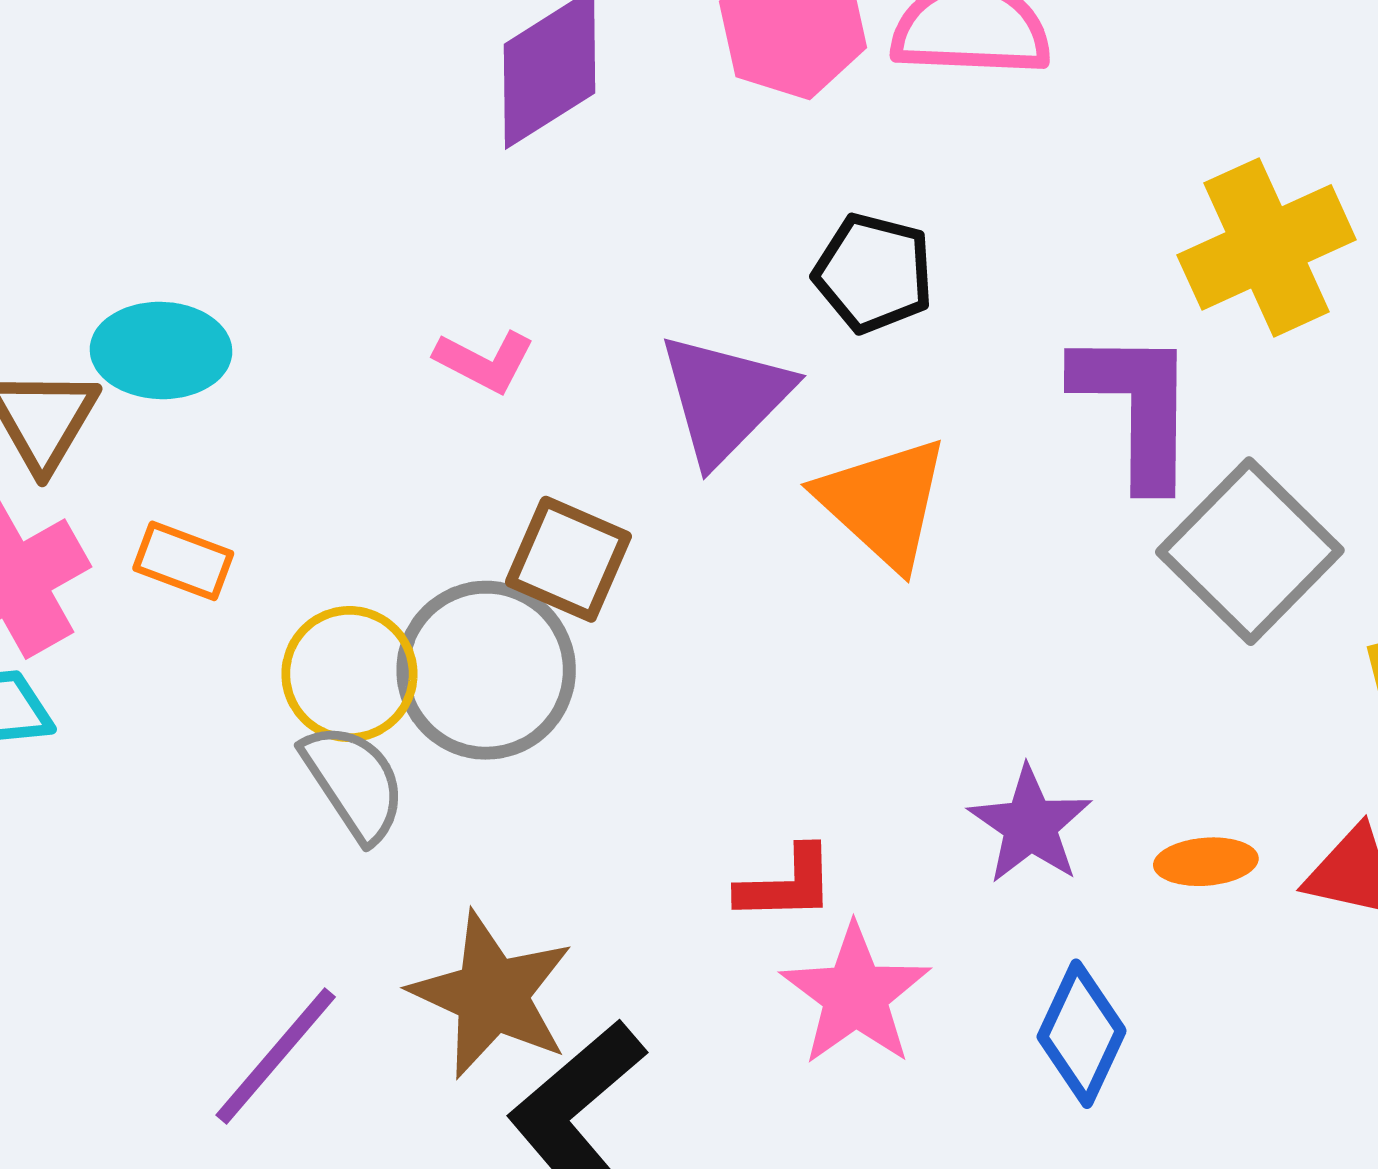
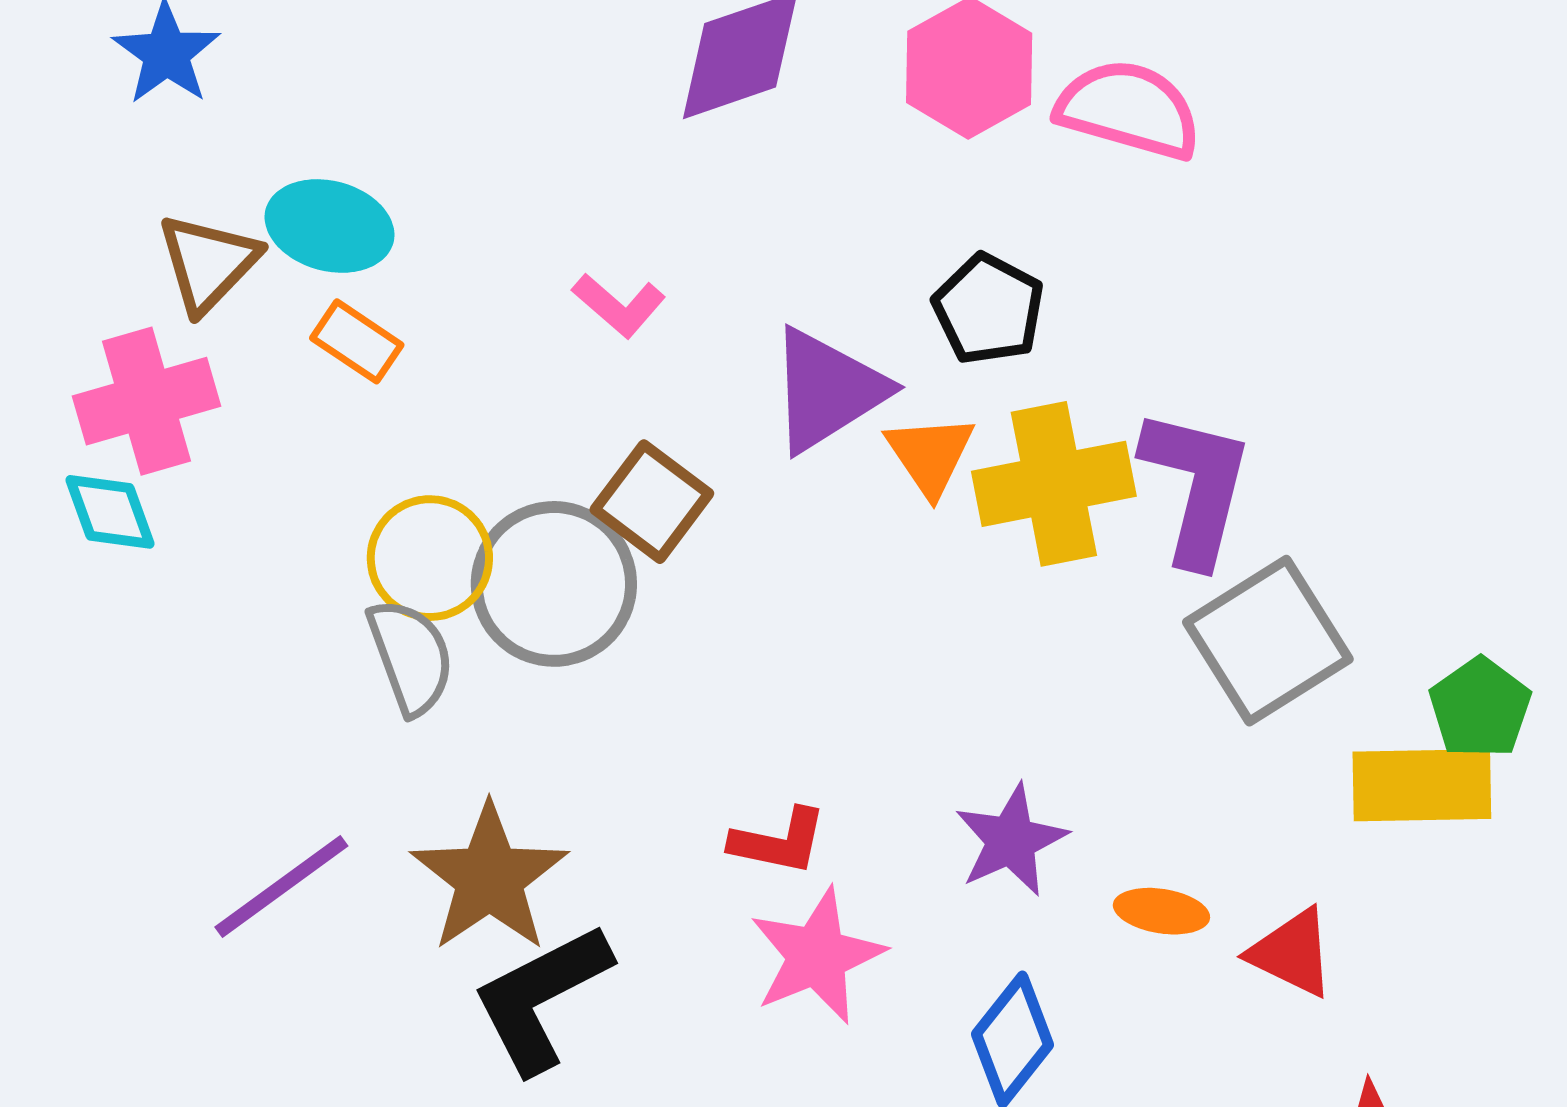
yellow cross: (1267, 247) -> (1054, 484), moved
orange triangle: (883, 503) -> (930, 455), moved, size x0.7
orange rectangle: (183, 561) -> (357, 341), moved

